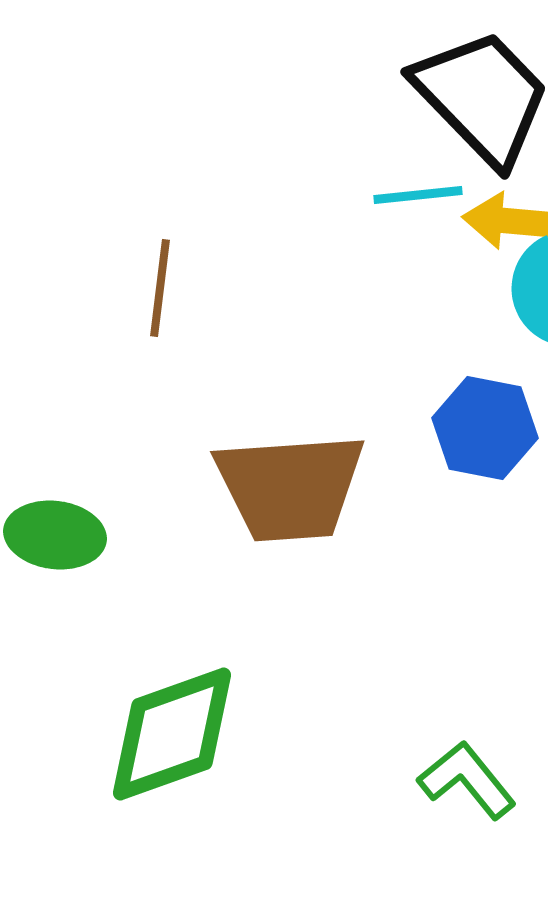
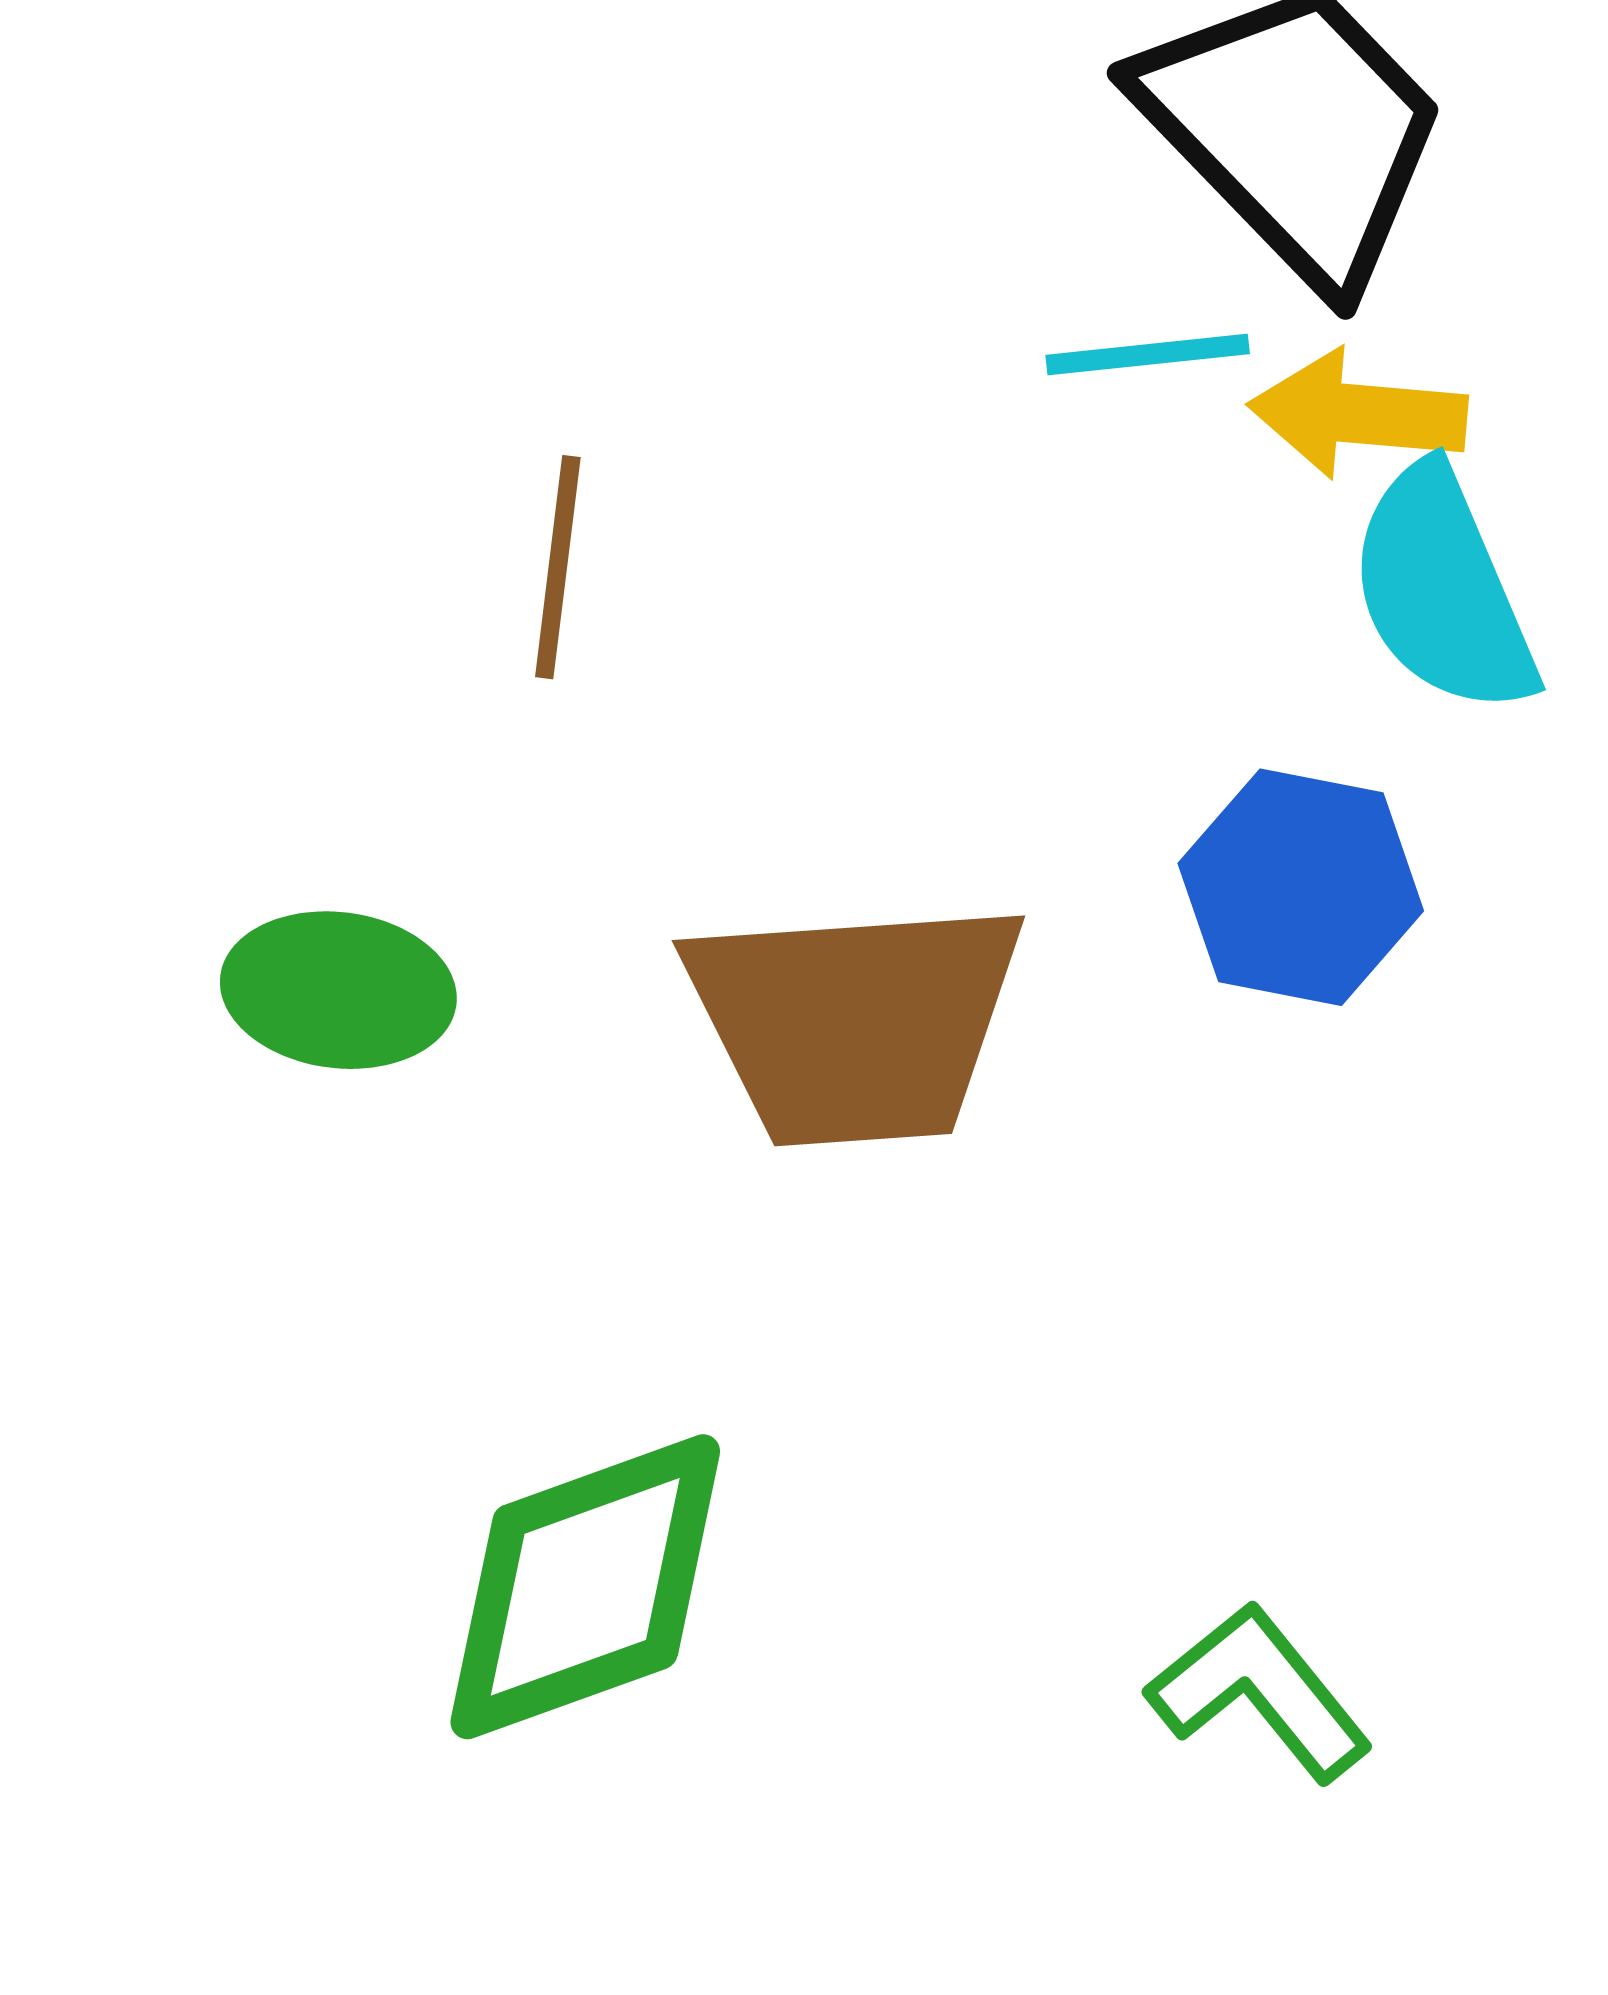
green ellipse: (55, 535) -> (338, 990), moved

